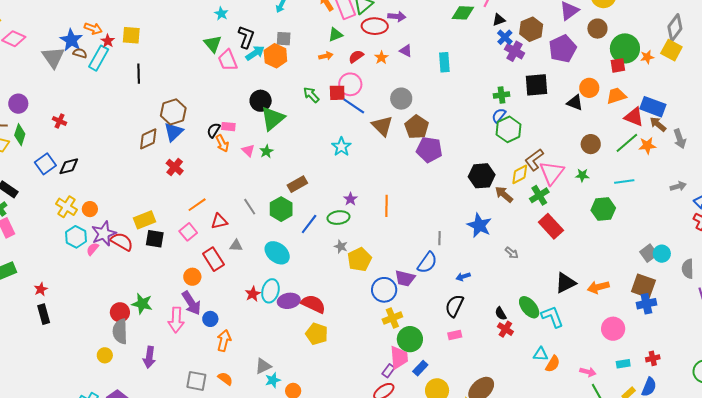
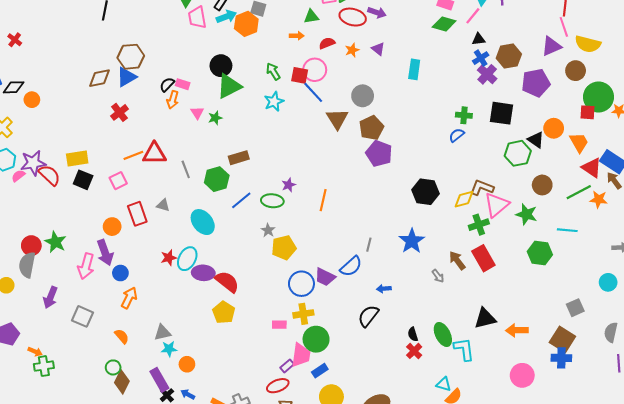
orange trapezoid: (616, 96) -> (579, 142), turned 65
green hexagon: (508, 129) -> (518, 153), moved
orange arrow: (222, 143) -> (173, 100), turned 30
cyan star: (341, 147) -> (274, 102), moved
brown L-shape: (534, 160) -> (482, 188), turned 45
green star: (582, 175) -> (527, 214), size x1.5
brown arrow: (504, 194) -> (457, 261), moved
orange circle: (90, 209) -> (32, 100), moved
red triangle: (219, 221) -> (154, 154), moved, size x1.4
cyan circle: (662, 254) -> (608, 282), moved
pink rectangle: (455, 335) -> (279, 325), moved
gray square: (196, 381) -> (82, 316), moved

